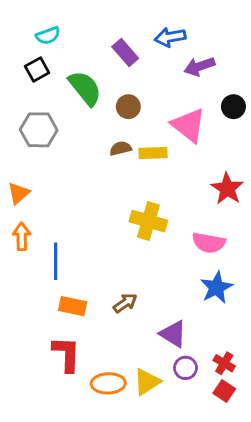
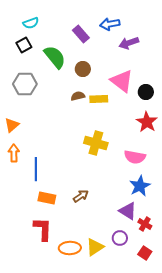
black circle: (233, 107) -> (146, 92), moved
purple triangle: (173, 334) -> (128, 211), moved
red cross: (224, 363) -> (145, 224), moved

